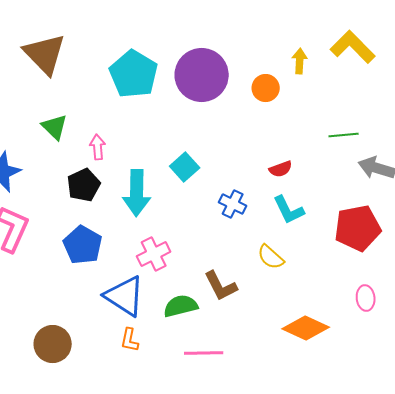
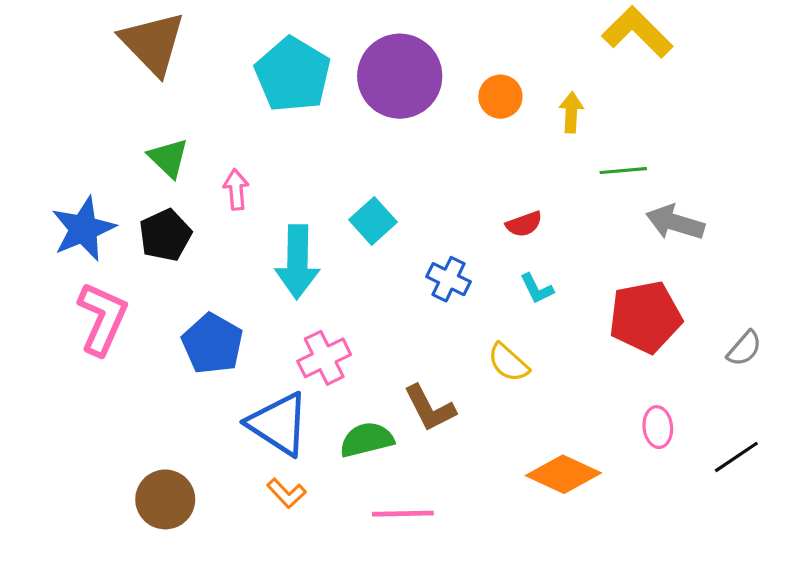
yellow arrow: (300, 61) -> (571, 112), moved
black pentagon: (84, 185) -> (165, 235), moved
cyan L-shape: (289, 210) -> (537, 289), size x0.7
orange L-shape: (130, 340) -> (286, 493), turned -55

